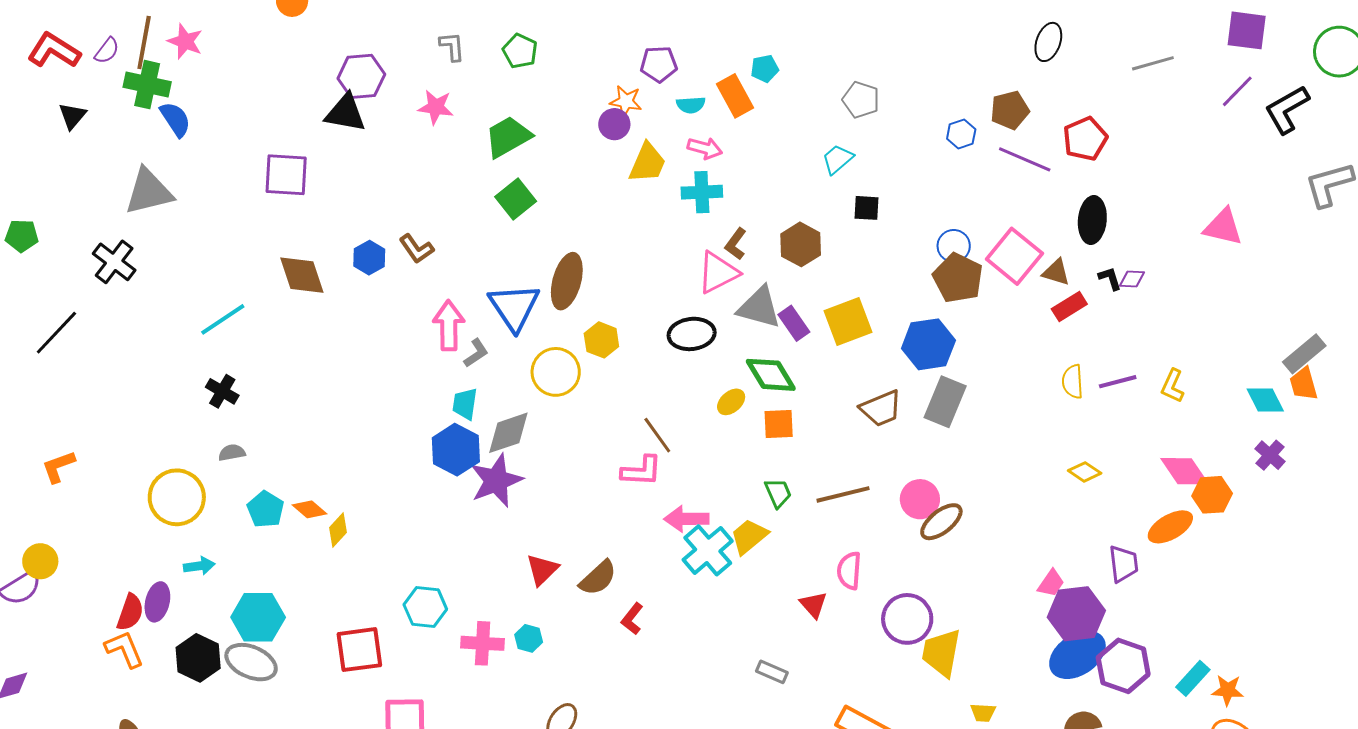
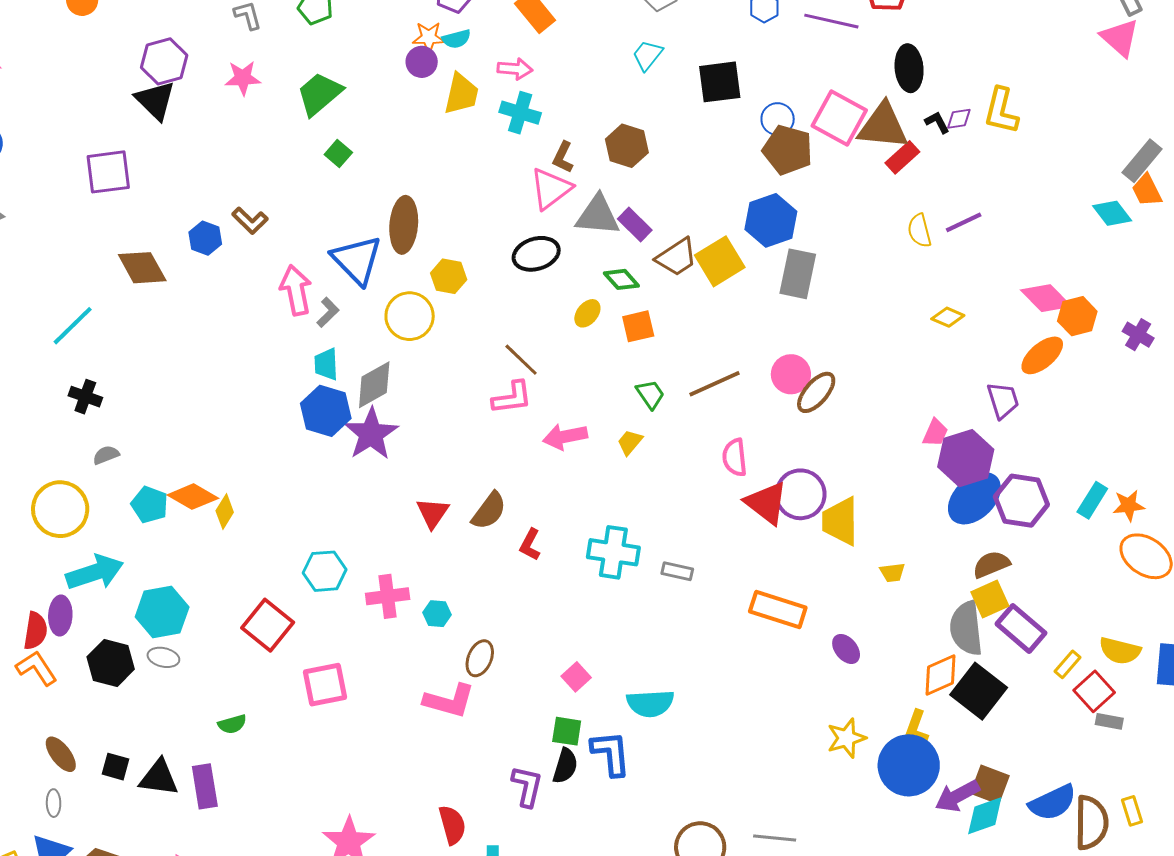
cyan semicircle: (691, 105) -> (456, 39), moved
black triangle: (346, 113) -> (155, 100), turned 45
cyan cross: (702, 192) -> (520, 113), turned 30
green square: (516, 199) -> (338, 153), size x0.7
black square: (867, 208) -> (720, 82), moved, size x1.6
pink triangle: (1223, 227) -> (1120, 38), moved, turned 39
brown triangle: (1056, 272) -> (883, 126), size x1.8
yellow square: (848, 322) -> (720, 261), moved
green diamond: (771, 375) -> (621, 279), size x0.7
yellow L-shape: (1173, 386) -> (1001, 111), moved, size x1.4
brown trapezoid: (881, 408) -> (677, 257), moved
purple cross: (1270, 455) -> (1138, 335), moved
orange diamond: (310, 509) -> (193, 497), size x1.4
yellow trapezoid: (749, 536) -> (630, 442), size x0.7
cyan cross: (708, 550) -> (613, 552), moved, turned -30
cyan arrow: (199, 566) -> (95, 572), size x1.8
red triangle: (813, 605) -> (766, 503), moved, size x1.6
cyan hexagon: (529, 638) -> (437, 614), moved
red square: (359, 650) -> (268, 625), turned -33
gray ellipse: (251, 662) -> (163, 657), size x0.6

